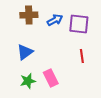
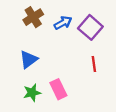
brown cross: (29, 15) -> (33, 17), turned -30
purple square: (79, 24) -> (90, 27), turned 35

